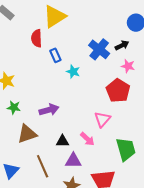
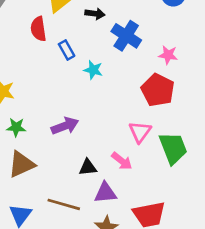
black arrow: (122, 45) -> (95, 14), moved, turned 40
brown triangle: (27, 134) -> (21, 164), moved
green trapezoid: (126, 149) -> (173, 148), moved
brown line: (43, 166) -> (64, 204), turned -45

